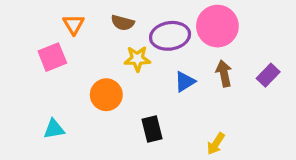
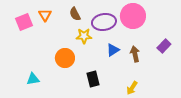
brown semicircle: (123, 23) -> (75, 14), turned 48
pink square: (52, 57) -> (24, 22), moved
brown arrow: (224, 73) -> (135, 54), moved

